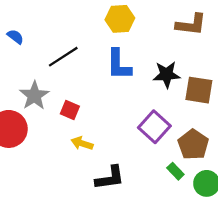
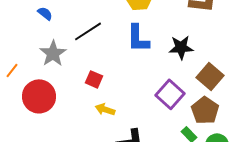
brown square: (199, 90) -> (210, 76), moved, turned 32
gray star: (34, 96) -> (53, 53), moved

